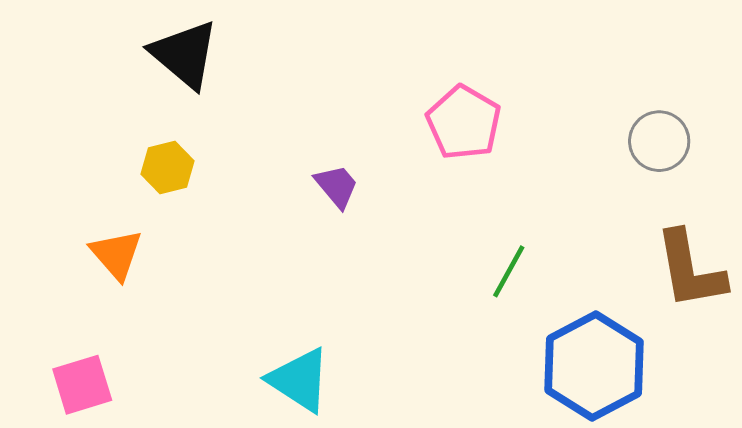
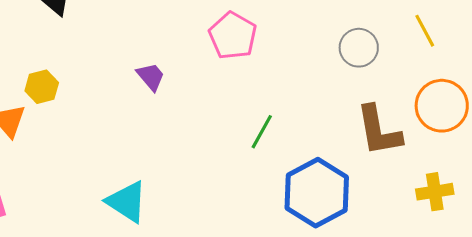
yellow hexagon: (168, 168) -> (42, 87), moved

